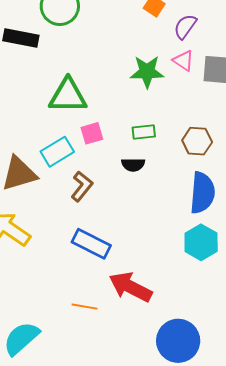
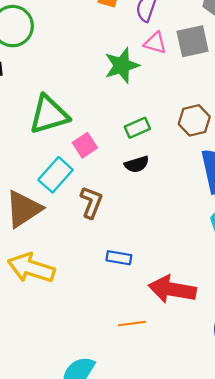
blue rectangle: (91, 244) -> (119, 258), size x0.6

